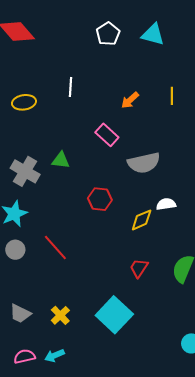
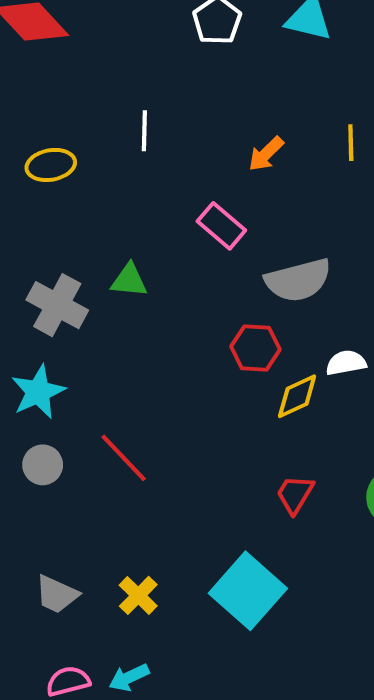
red hexagon: (100, 199) -> (255, 348), moved

